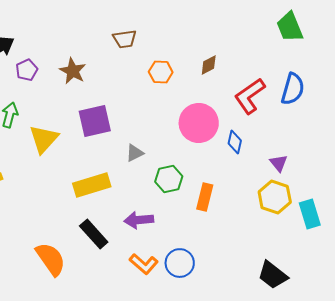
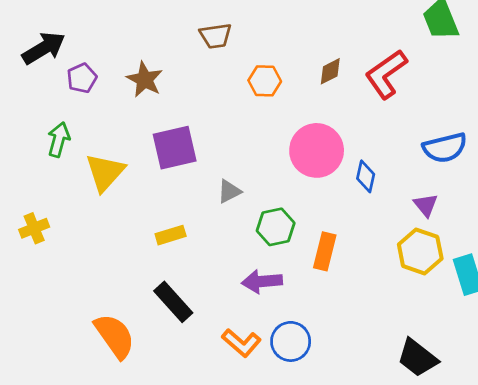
blue semicircle: (293, 89) -> (445, 148), moved, turned 60
red L-shape: (250, 96) -> (386, 74), moved
yellow rectangle: (92, 185) -> (171, 235), size x0.6
purple arrow: (139, 220) -> (262, 281), moved

